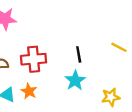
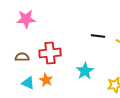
black line: (79, 54) -> (98, 36), moved, turned -72

